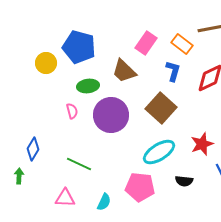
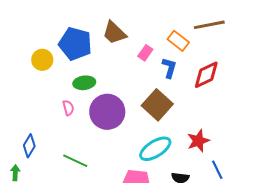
pink rectangle: (146, 43) -> (145, 53), moved, size x0.7
brown trapezoid: (124, 71) -> (114, 33), moved

